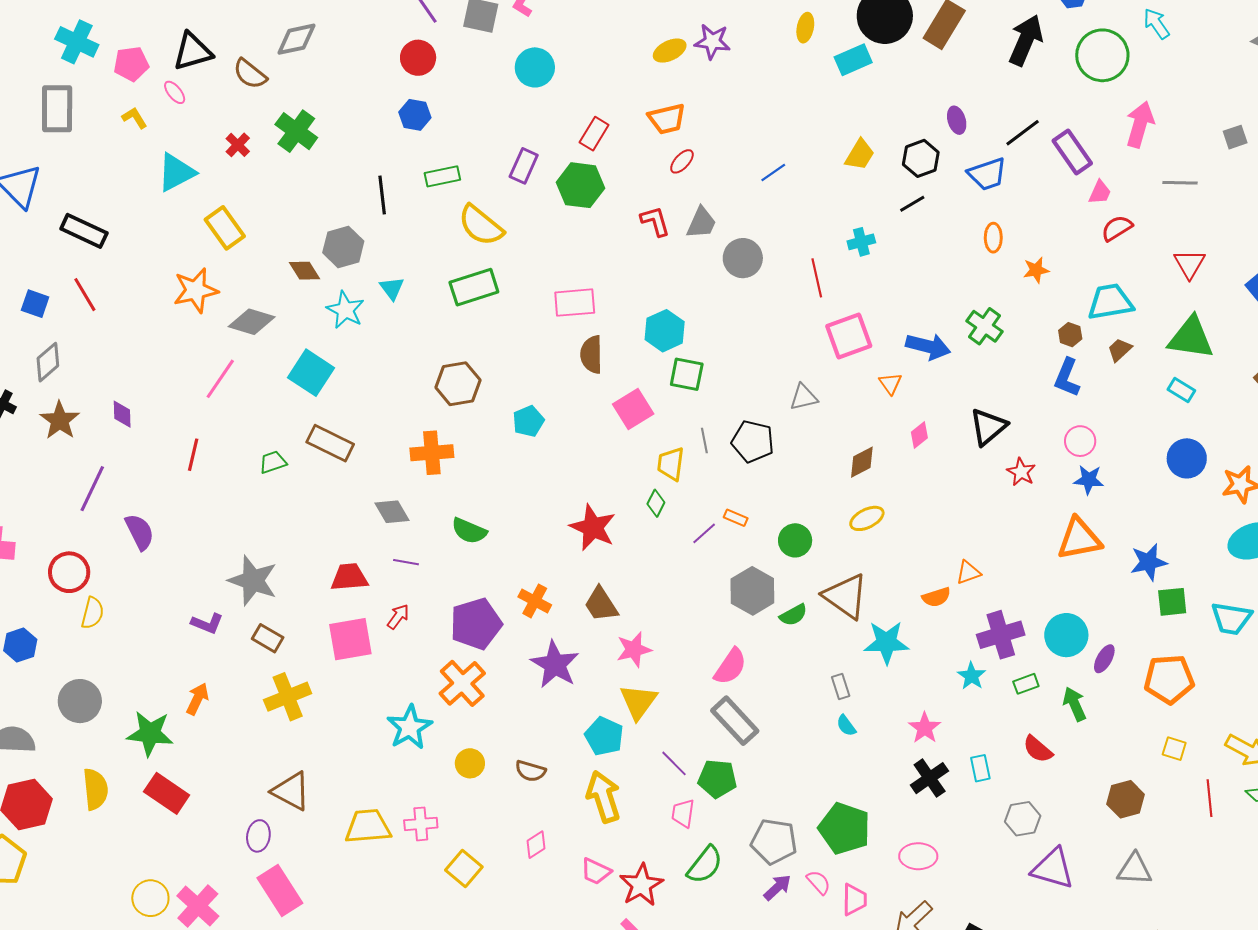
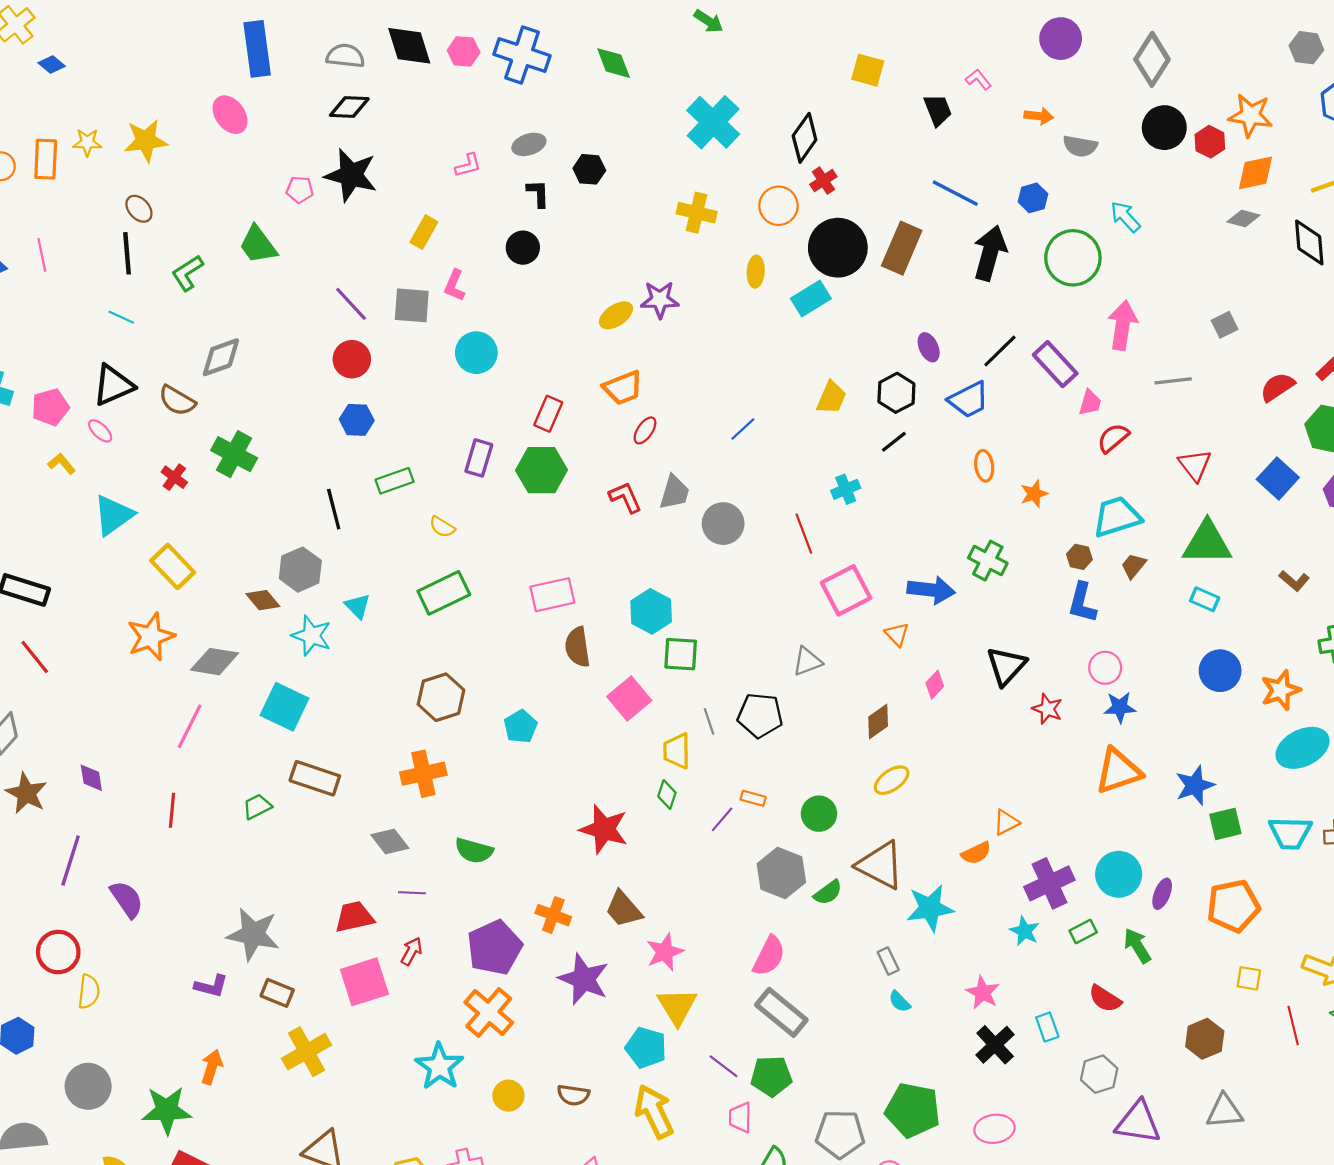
yellow semicircle: (481, 225) -> (442, 527), size x0.5

